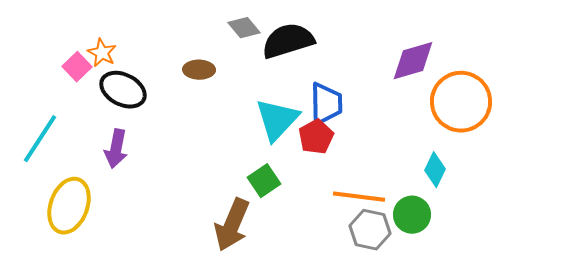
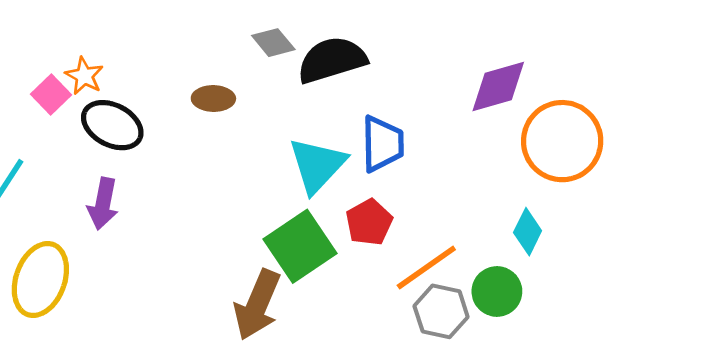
red pentagon: (316, 137) -> (369, 222), moved
green square: (264, 181) -> (300, 246), size x1.6
orange line: (359, 197) -> (426, 268), turned -42

